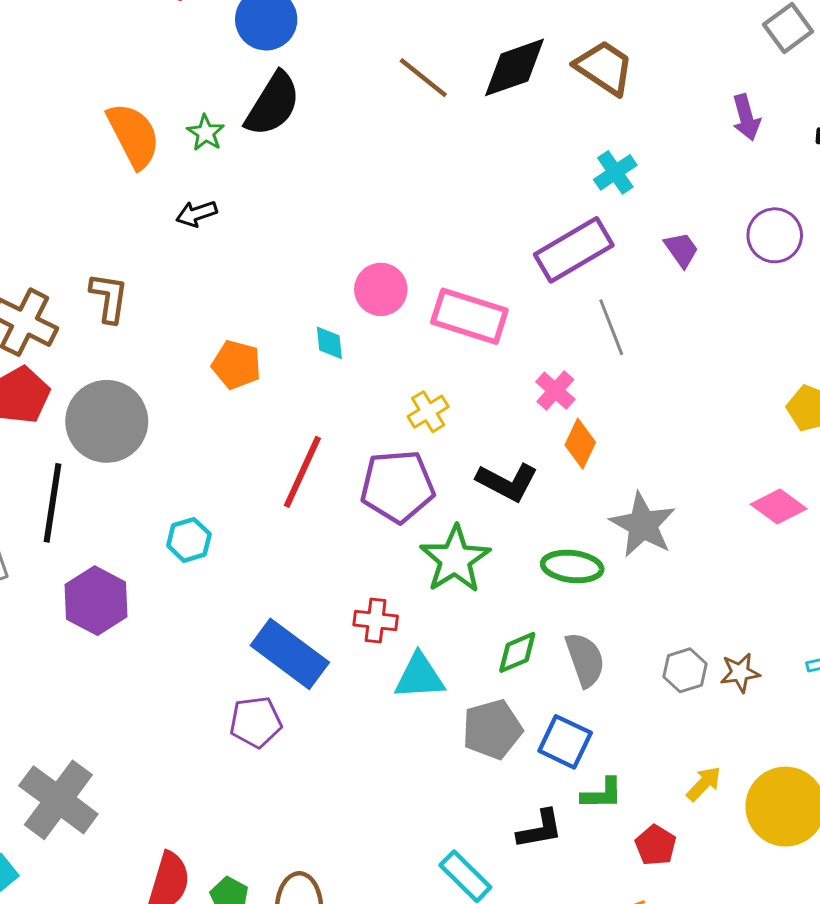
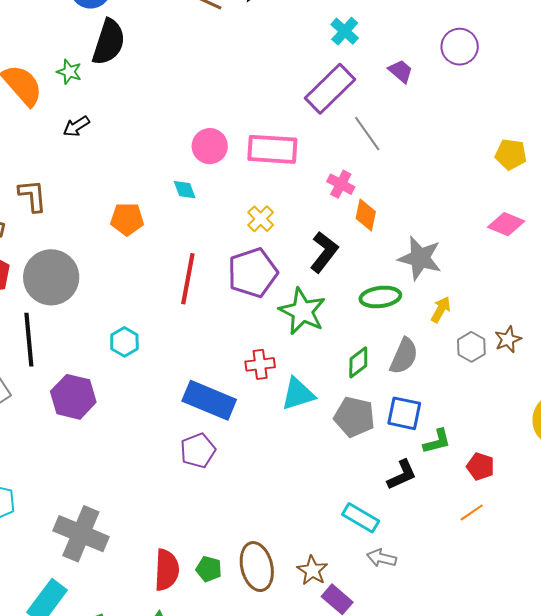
black L-shape: (507, 482) -> (324, 252), turned -66
gray semicircle: (585, 660) -> (404, 356), turned 57
gray pentagon: (492, 729) -> (354, 417), turned -30
yellow arrow: (704, 784) -> (441, 309), moved

